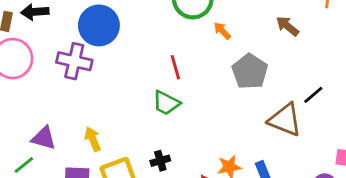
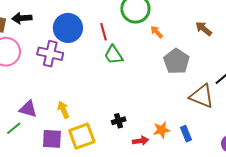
red line: (175, 67) -> (103, 32), moved
green trapezoid: (166, 103) -> (114, 55), moved, turned 30
black cross: (160, 161) -> (119, 121), moved

